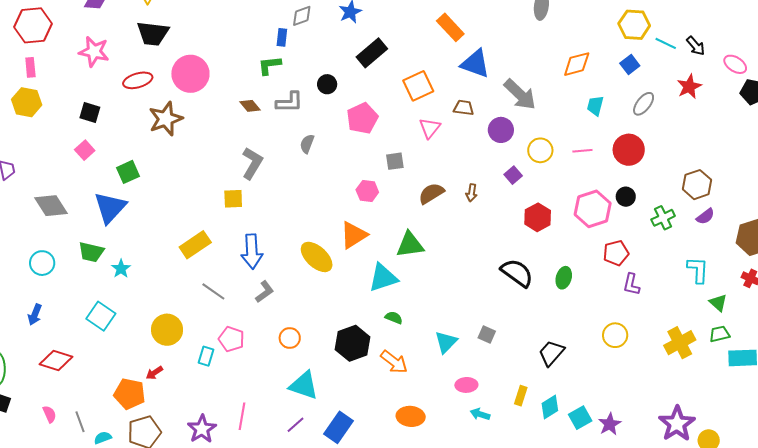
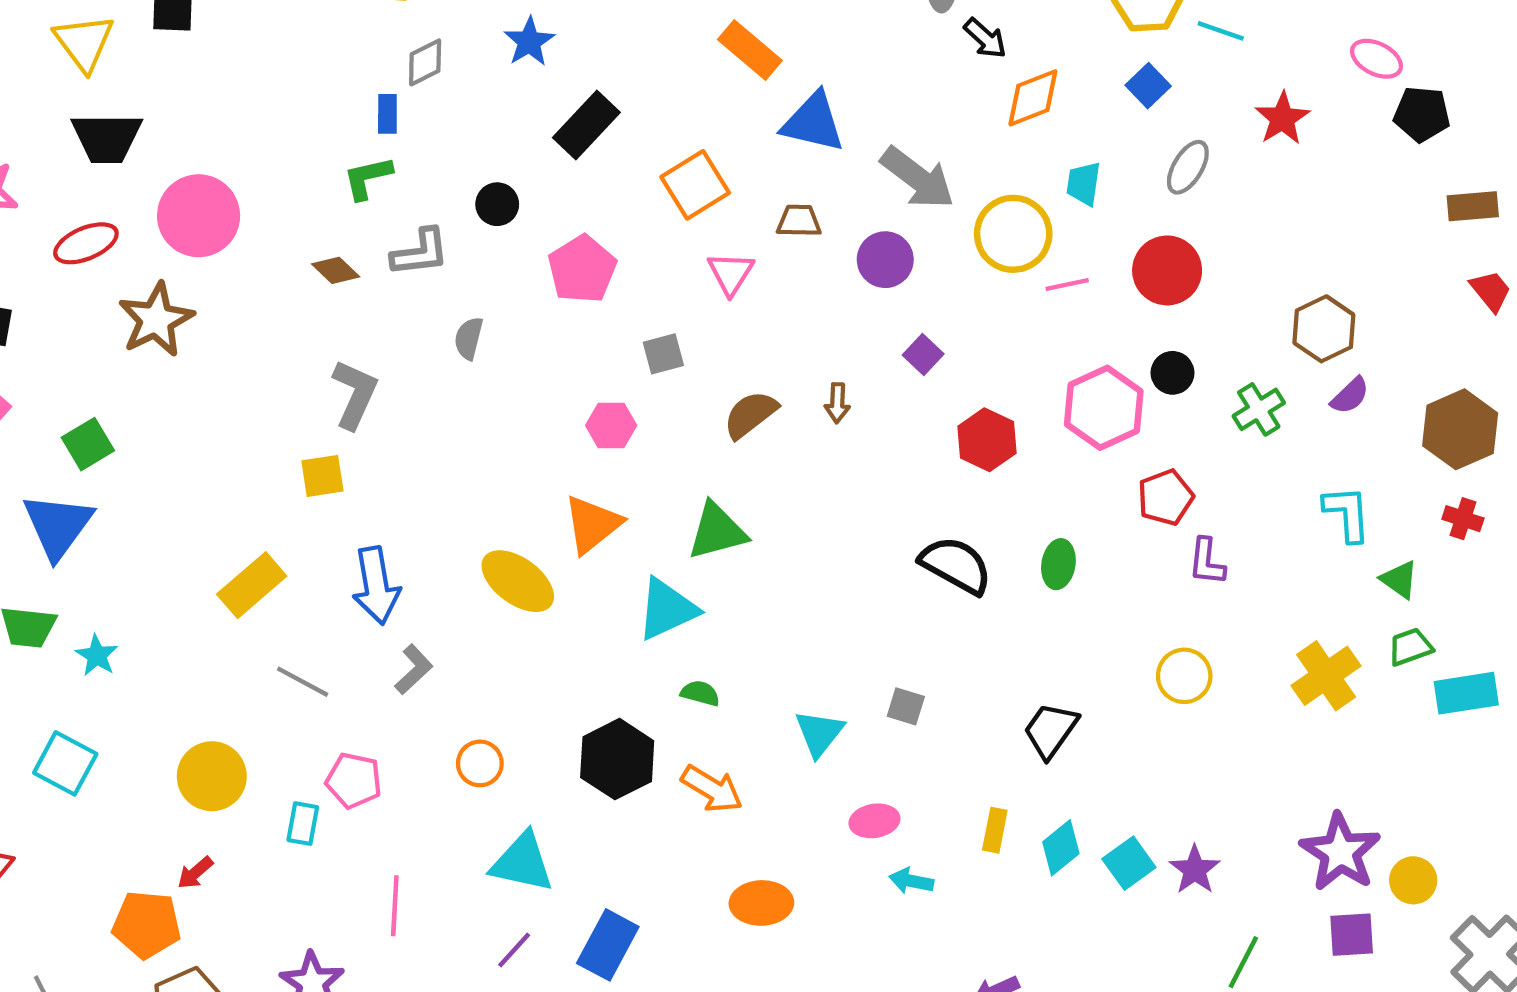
black arrow: (696, 46) -> (985, 38), moved
yellow circle: (540, 150) -> (1013, 234), moved, size x1.4
pink line: (242, 416) -> (395, 906), moved

